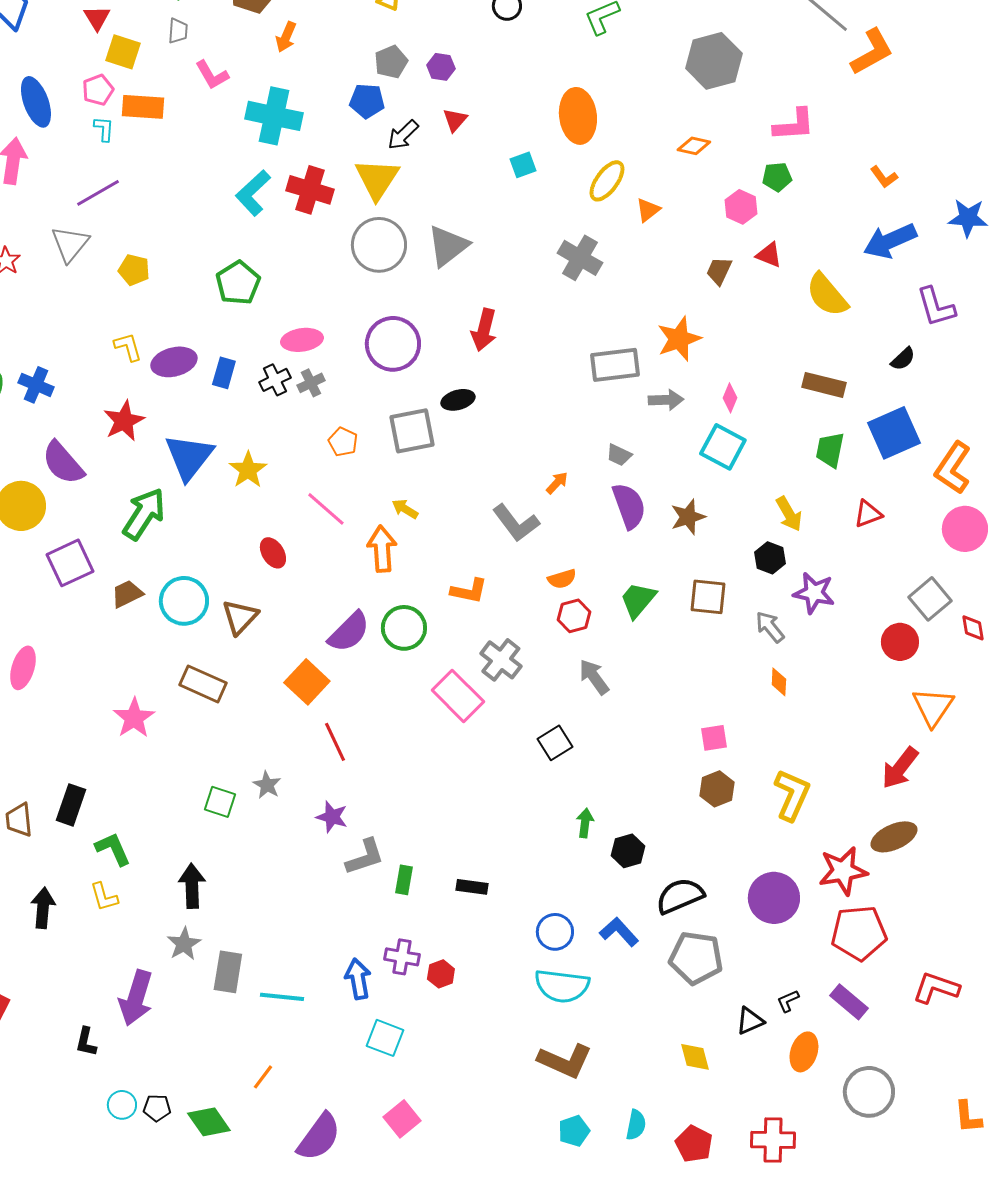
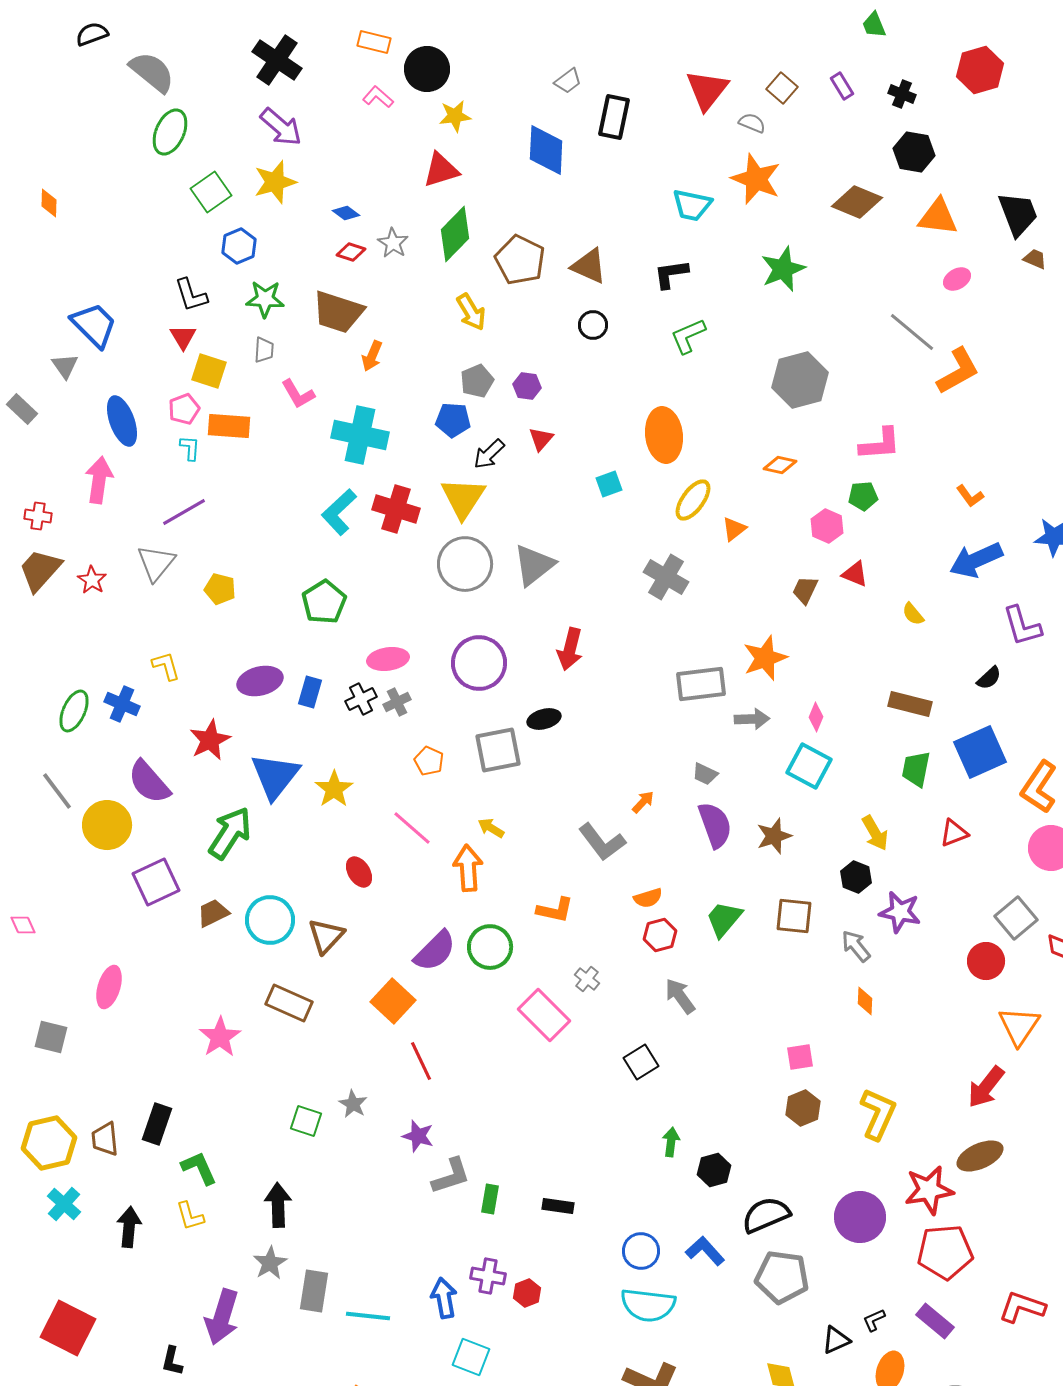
yellow semicircle: (827, 295) -> (913, 614), size x0.5
yellow L-shape: (128, 347) -> (166, 666), moved
gray cross: (501, 660) -> (587, 979), size x0.6

